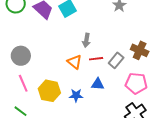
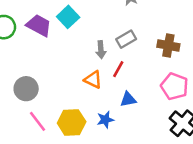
red line: (96, 59) -> (118, 69), turned -40
gray rectangle: (116, 60) -> (126, 39), moved, turned 35
pink pentagon: (136, 83) -> (174, 86), turned 30

